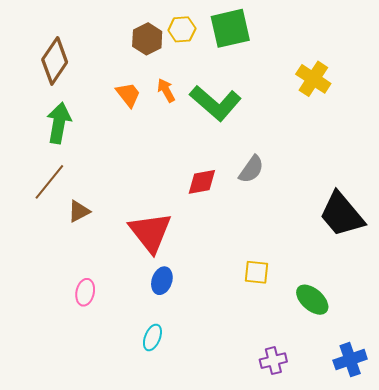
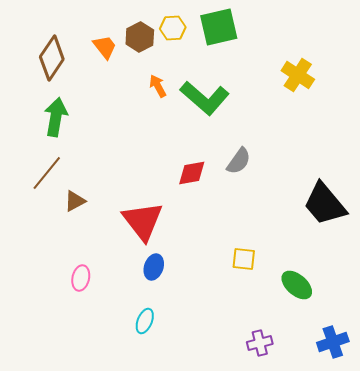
orange trapezoid: (128, 95) -> (105, 47), moved

